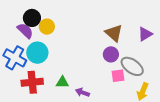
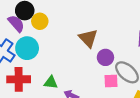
brown triangle: (114, 33) -> (88, 38), moved

